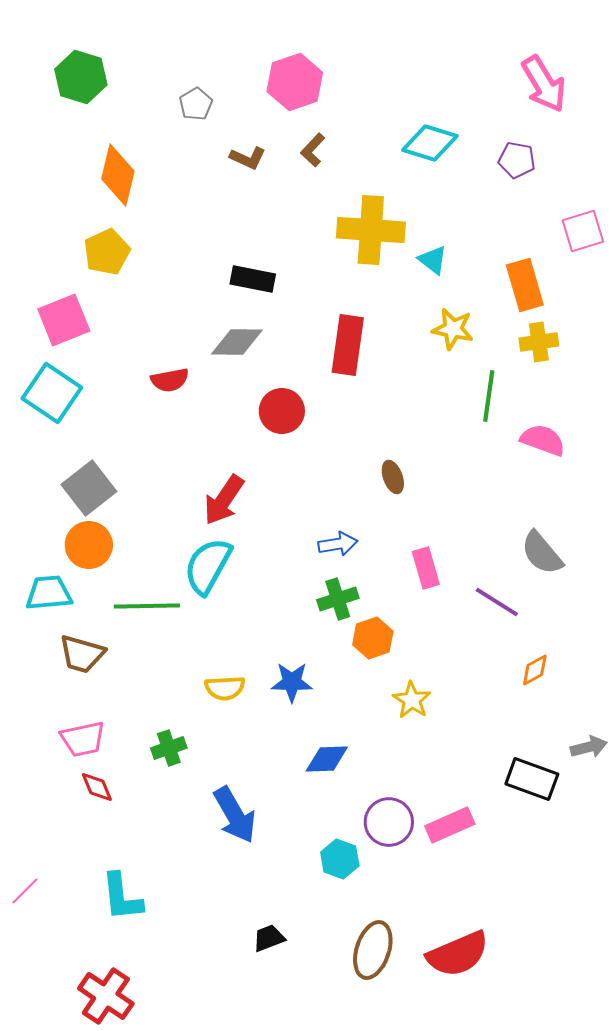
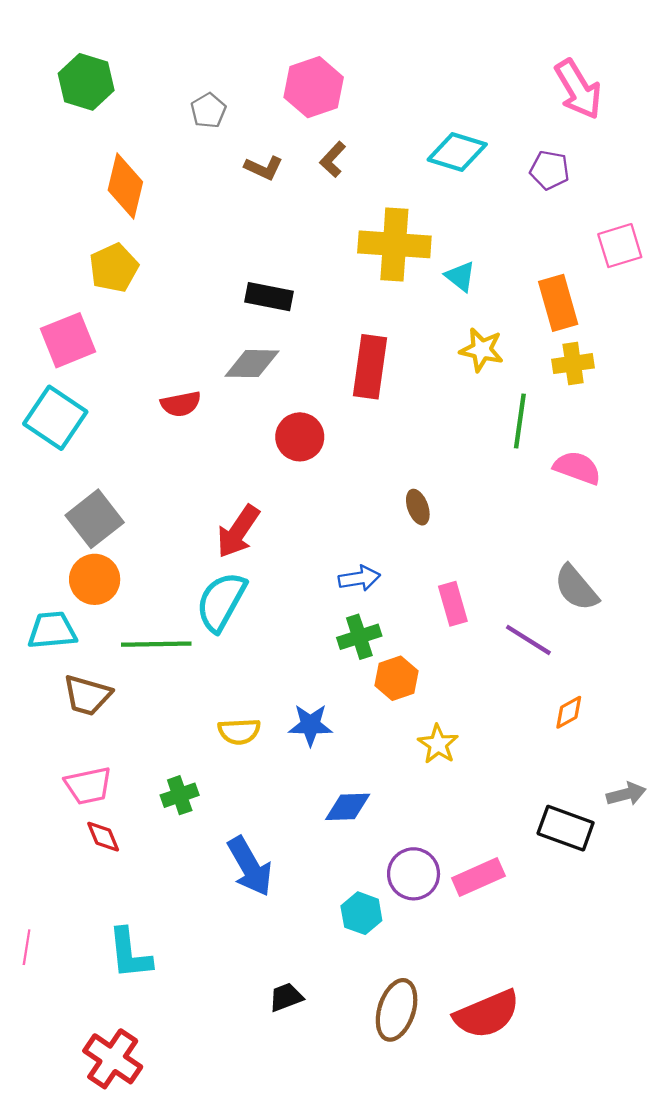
pink line: (25, 891) -> (27, 947), turned -36

